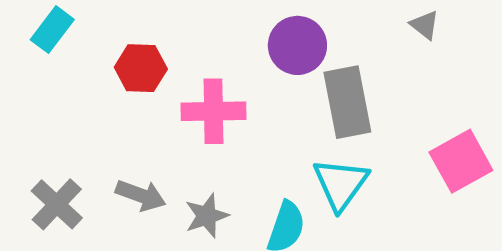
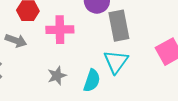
gray arrow: (141, 195) -> (16, 41), moved

